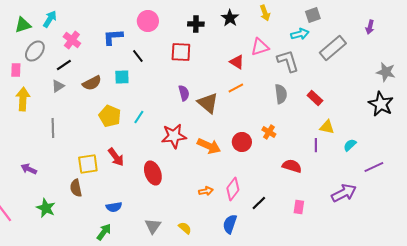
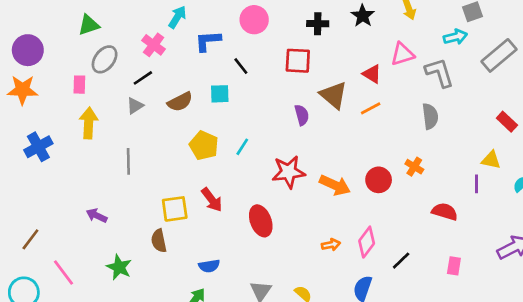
cyan arrow: (50, 19) -> (177, 17), moved
red rectangle: (315, 98) -> (507, 122), moved
brown triangle: (208, 103) -> (334, 95), moved

